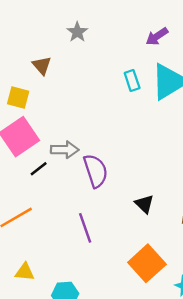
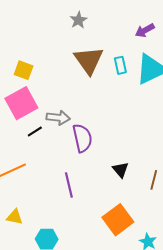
brown triangle: (42, 65) -> (89, 60), moved, size x1.8

